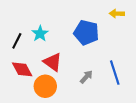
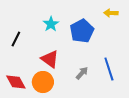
blue pentagon: (86, 33) -> (82, 31), turned 30
cyan star: (40, 34) -> (51, 24), moved
red diamond: (22, 69) -> (16, 82), moved

